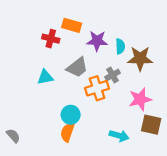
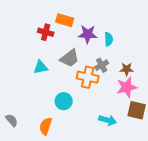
brown star: (140, 58) -> (127, 69), moved, size x0.6
orange cross: (97, 88) -> (88, 77), turned 30
orange semicircle: (67, 132) -> (46, 126), moved

